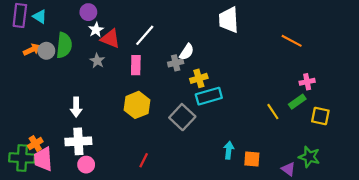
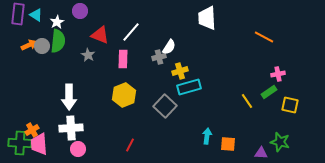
white star: (96, 30) -> (57, 22), moved
white arrow: (76, 107) -> (69, 97), size x1.4
purple triangle: (288, 169) -> (261, 153), turned -32

